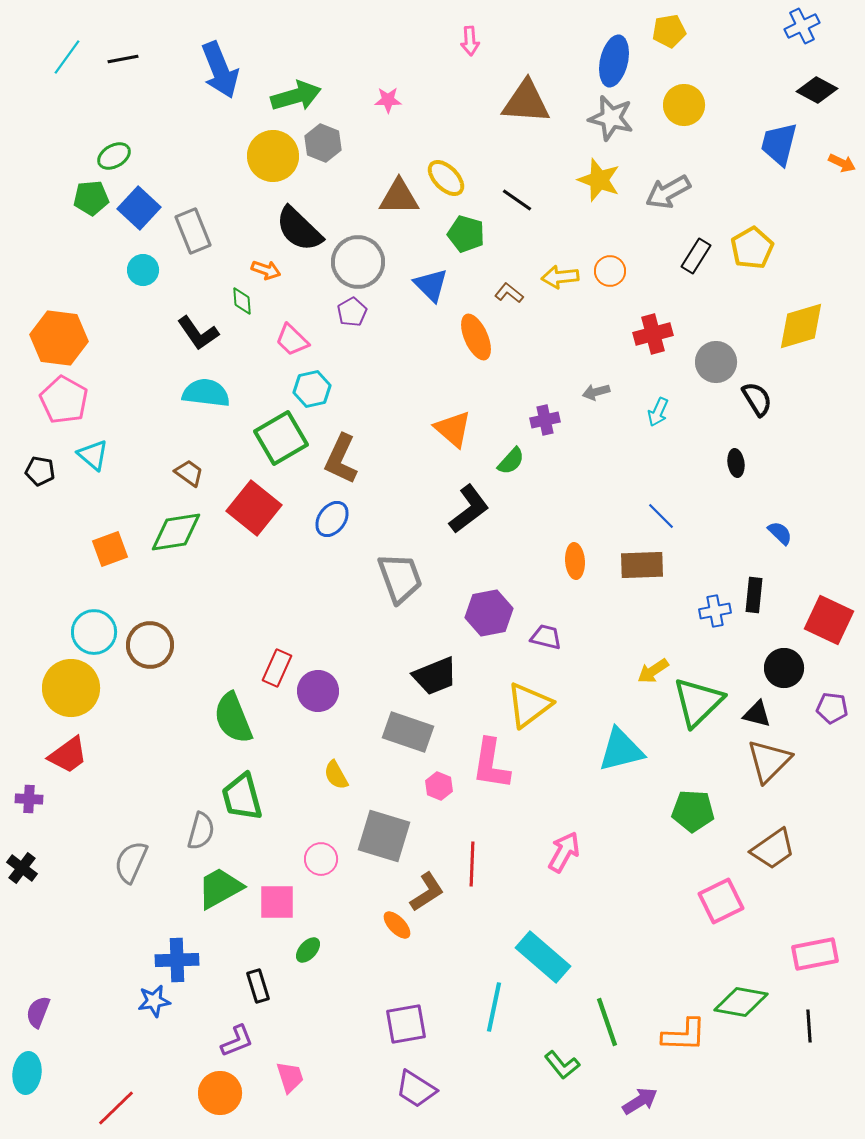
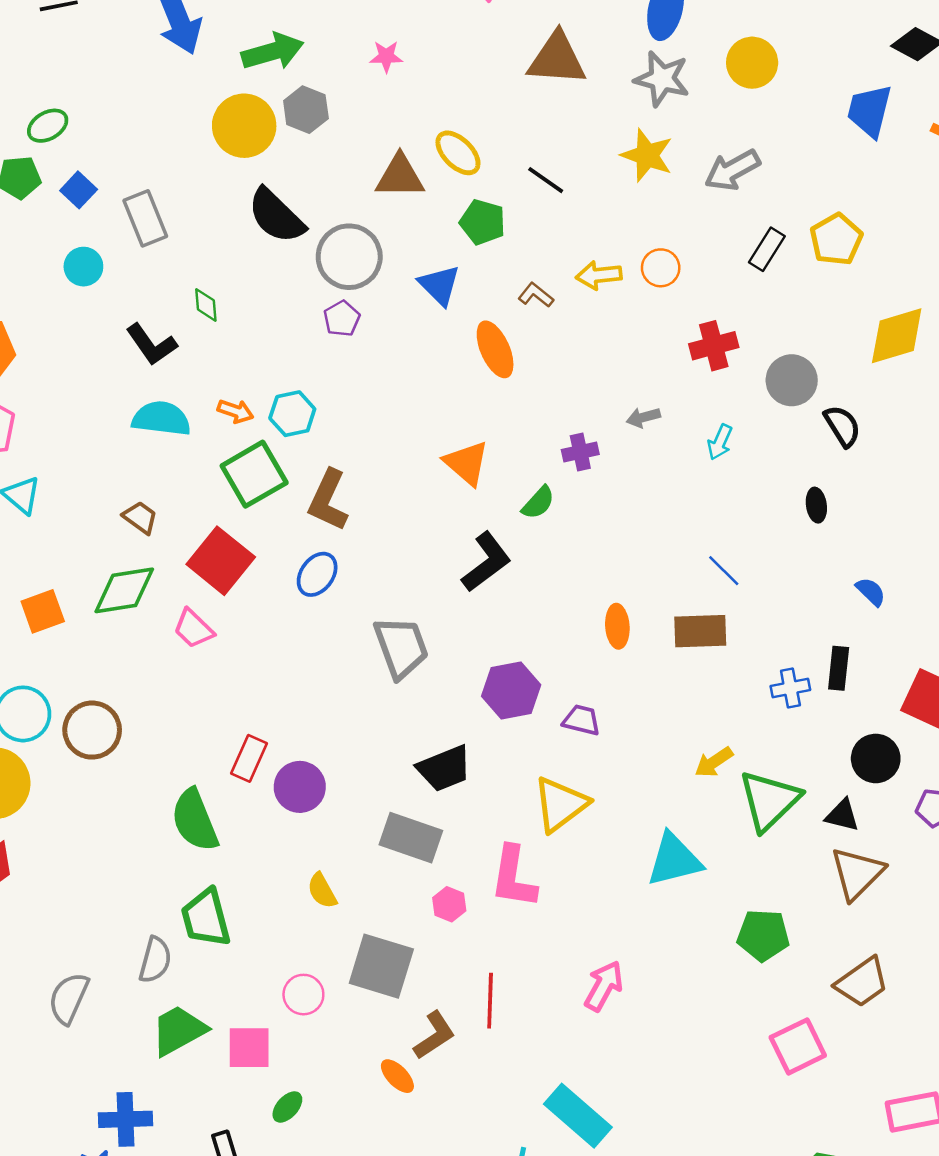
blue square: (139, 208) -> (79, 190), size x0.7
orange arrow: (266, 270) -> (235, 411), moved
pink trapezoid: (292, 340) -> (193, 629), moved

